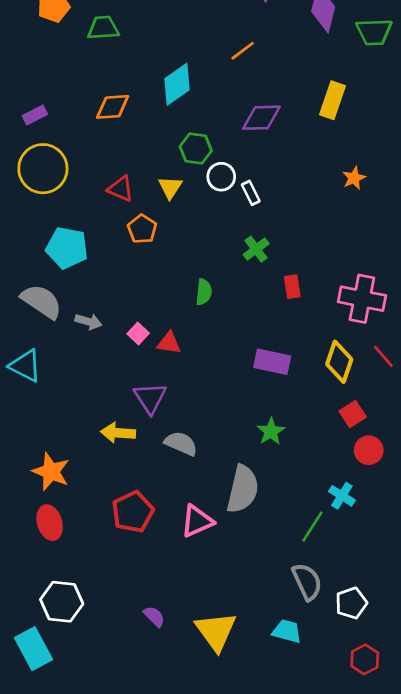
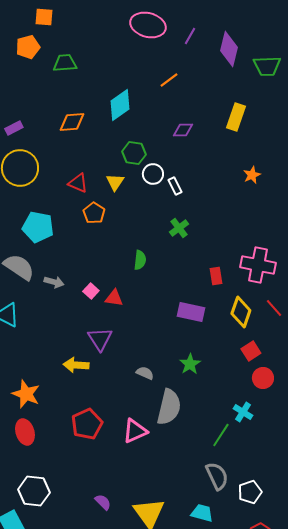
purple diamond: (261, 118) -> (183, 130), size x0.7
red rectangle: (292, 287) -> (216, 276), moved
gray semicircle: (181, 443) -> (145, 373), moved, size x0.7

